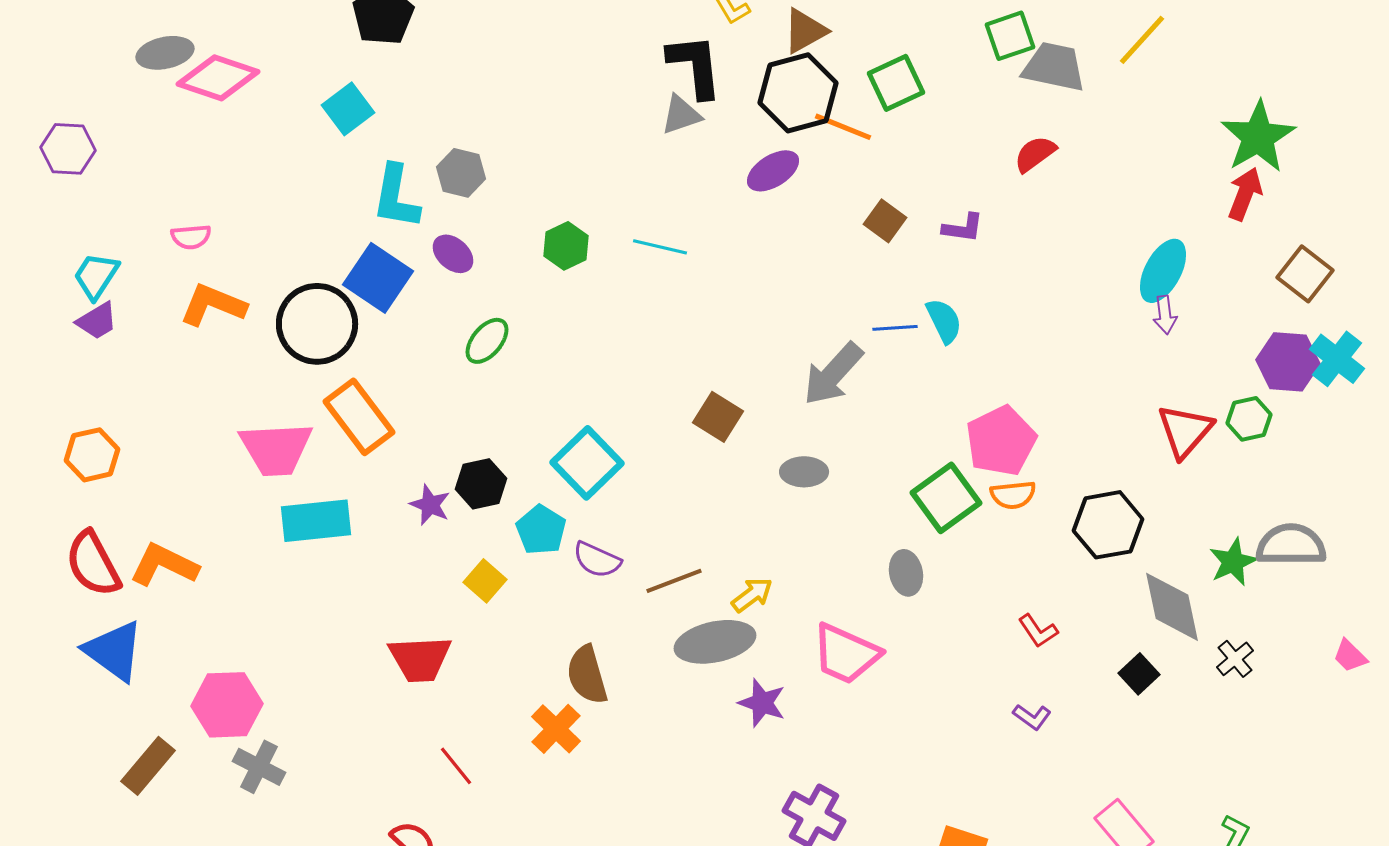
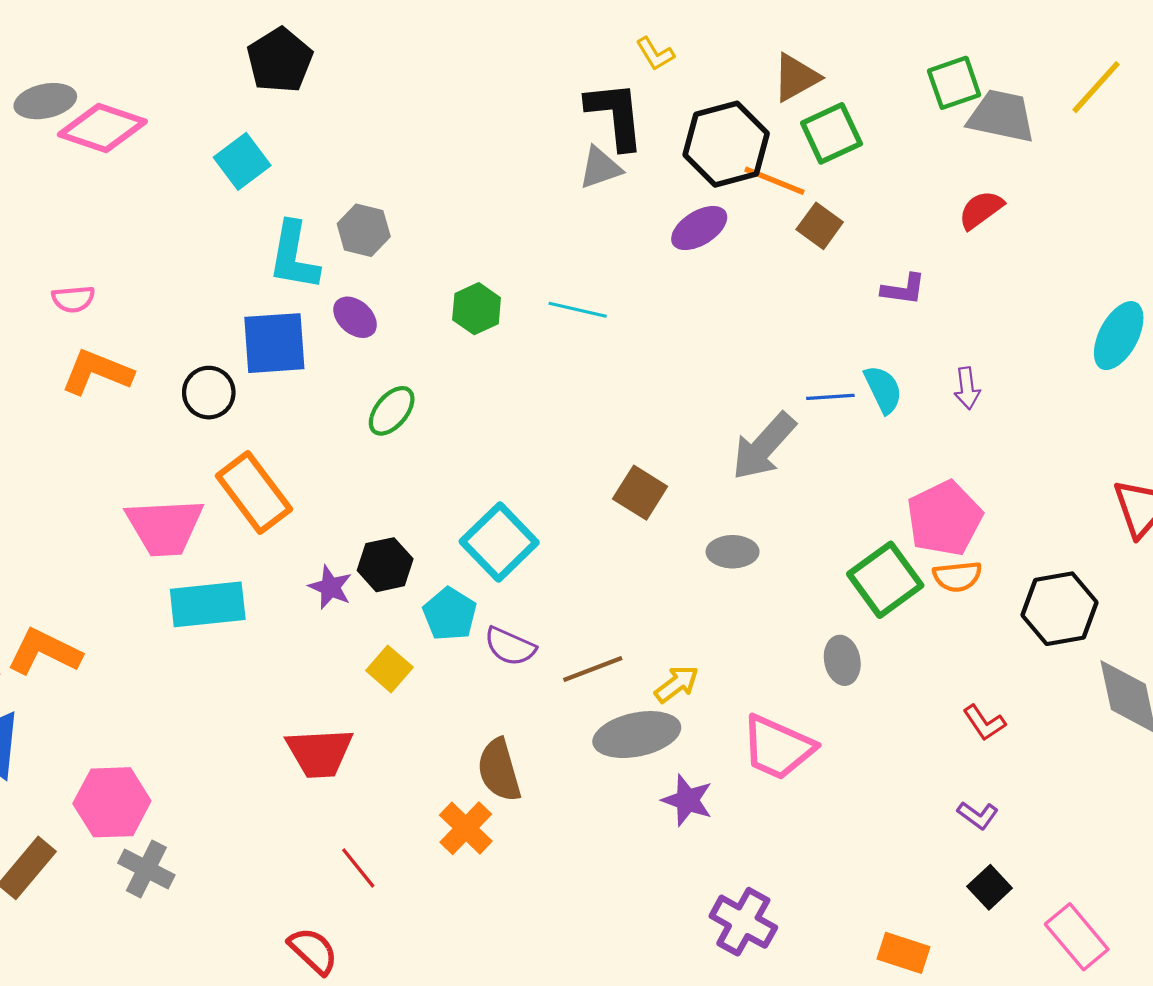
brown triangle: (805, 31) -> (796, 77), moved
brown square: (885, 221) -> (820, 226), moved
blue square: (378, 278) -> (274, 343), turned -38
purple arrow: (1165, 315) -> (967, 388), moved
black circle: (317, 324) -> (209, 393), size x0.6
black square: (1139, 674) -> (990, 887), moved

